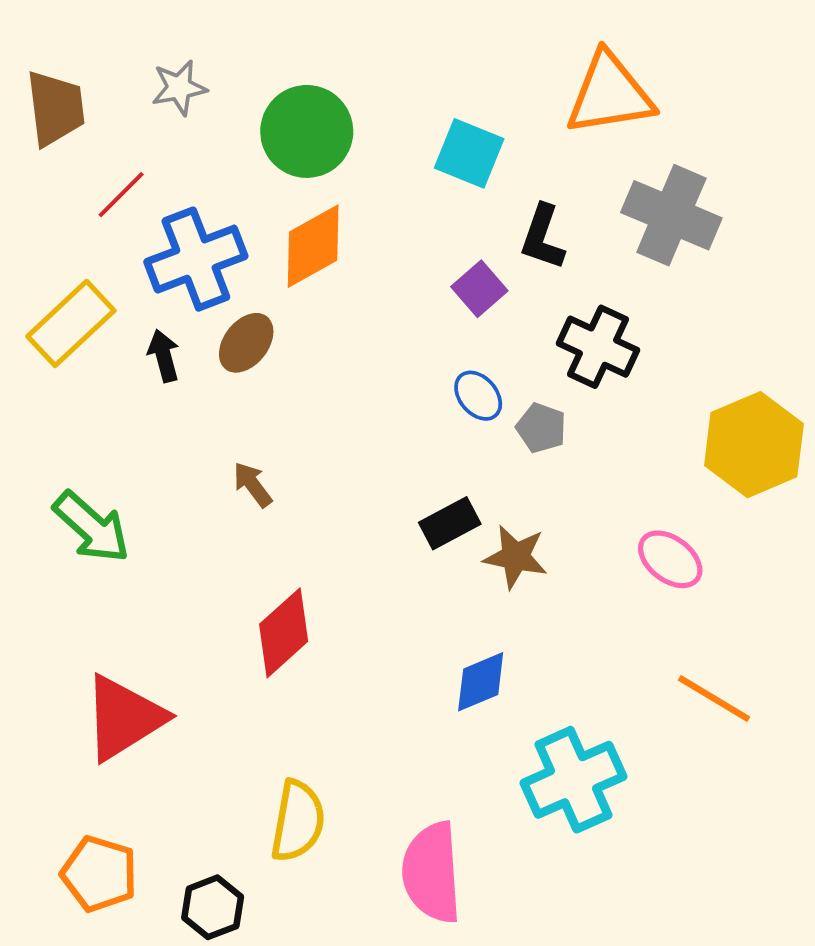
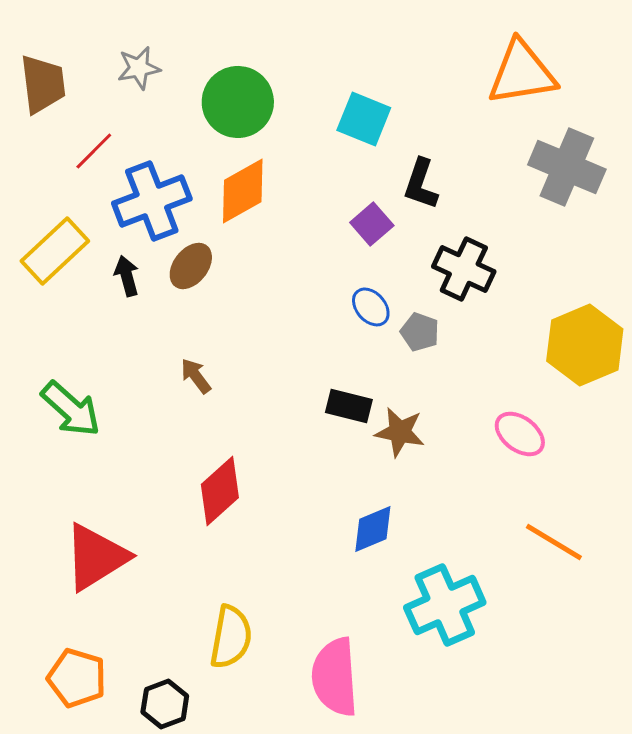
orange triangle: (610, 94) -> (522, 73), moved
gray cross: (671, 215) -> (567, 167), moved
black rectangle: (450, 523) -> (349, 406), turned 42

